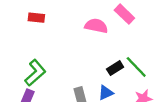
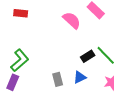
pink semicircle: (96, 26) -> (72, 20), turned 30

